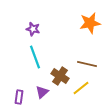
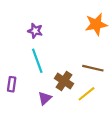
purple rectangle: (19, 97) -> (12, 84), moved

